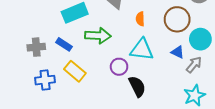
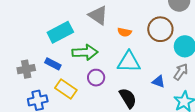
orange semicircle: (140, 19) -> (125, 32), turned -72
blue triangle: (178, 52) -> (159, 82), moved
purple circle: (119, 67) -> (96, 78), moved

